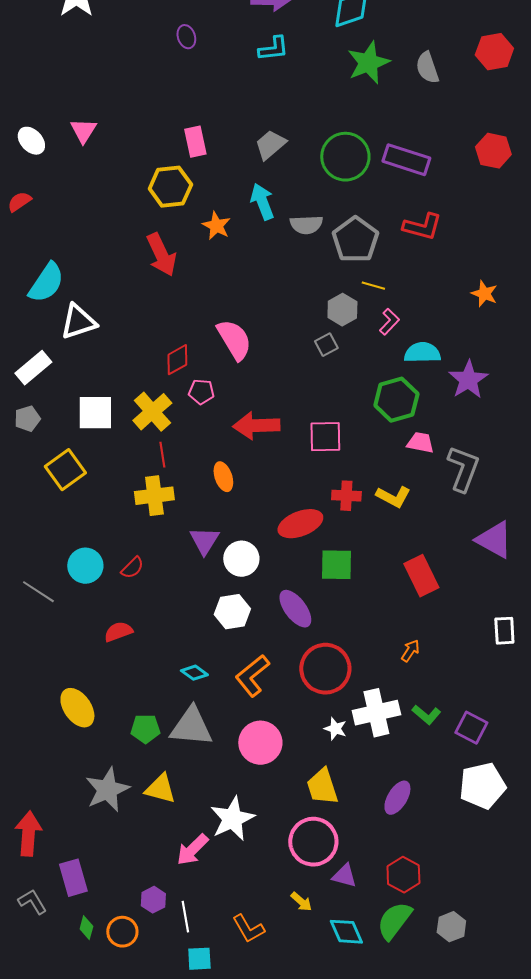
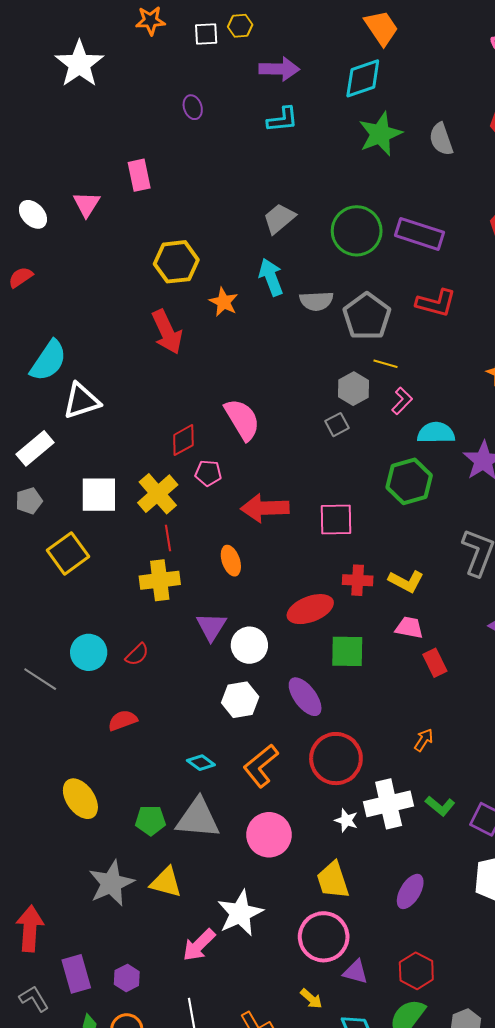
pink rectangle: (195, 142) -> (139, 175), moved
pink trapezoid: (420, 443) -> (409, 628), moved
red rectangle: (421, 576) -> (435, 663), size x0.7
purple hexagon: (153, 900) -> (127, 978), moved

